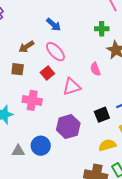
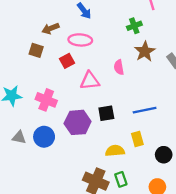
green cross: (102, 29) -> (134, 26), turned -32
pink ellipse: (55, 52) -> (80, 40), turned -55
pink cross: (32, 100) -> (46, 100), moved
black square: (102, 115) -> (106, 113), moved

